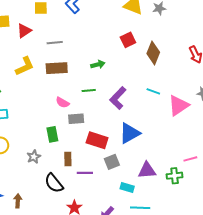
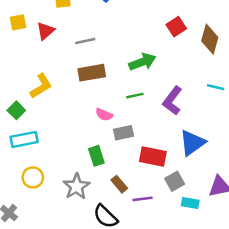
green arrow: (98, 64) -> (142, 62), size x1.5
yellow L-shape: (25, 66) -> (41, 86), moved
gray star: (34, 157) -> (76, 187), size x1.5
brown rectangle: (68, 159) -> (119, 184), turned -32
cyan rectangle: (127, 188) -> (190, 203), moved

